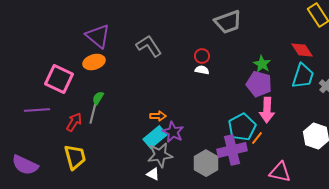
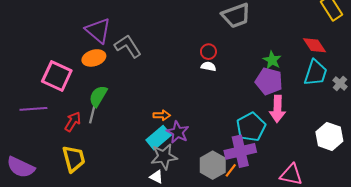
gray L-shape: (149, 46) -> (128, 46), moved
green semicircle: (98, 98) -> (98, 96), size x1.5
orange line: (257, 138) -> (231, 170), moved

